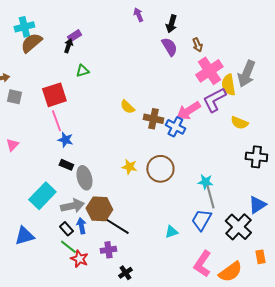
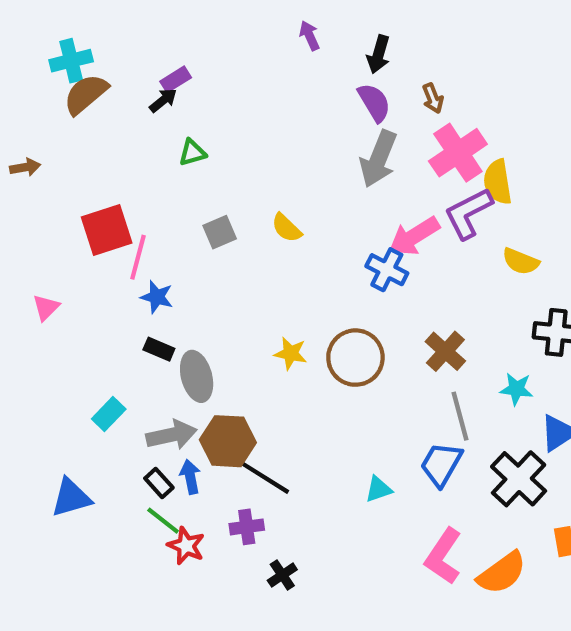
black arrow: (68, 46) -> (163, 100), turned 32
gray arrow: (246, 74) -> (378, 159), moved
red square: (54, 95) -> (107, 230), moved
gray square: (14, 97) -> (220, 232), moved, turned -35
brown cross: (153, 119) -> (445, 351), moved, turned 30
pink line: (56, 121) -> (138, 257), turned 35
cyan star: (205, 182) -> (516, 389), moved
cyan rectangle: (42, 196) -> (109, 414), size x0.6

